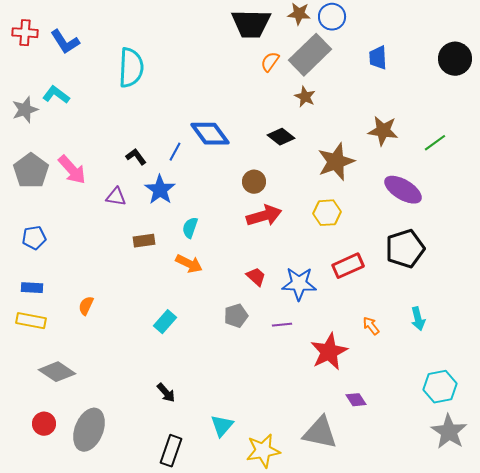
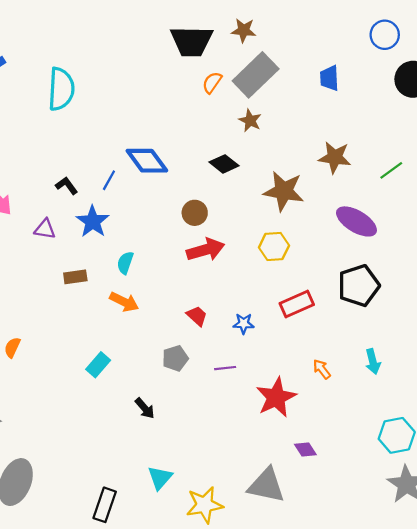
blue circle: (332, 17) -> (385, 35), moved
brown star: (336, 162) -> (284, 191), turned 30
blue star: (299, 284) -> (244, 324), size x0.6
black arrow: (166, 393) -> (145, 408), moved

